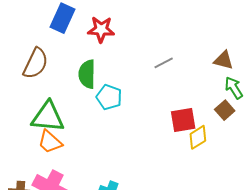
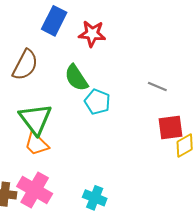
gray line: (164, 63) -> (157, 86), moved, turned 48
green semicircle: (87, 74) -> (76, 78), turned -36
green triangle: (48, 117) -> (35, 119), turned 45

